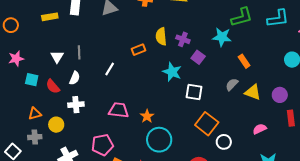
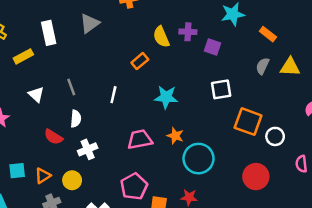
white triangle: (57, 57) -> (36, 94), moved
cyan star: (172, 72) -> (166, 97), moved
cyan square: (32, 80) -> (17, 171), moved

